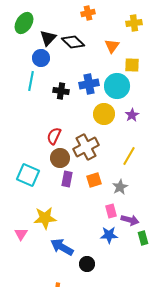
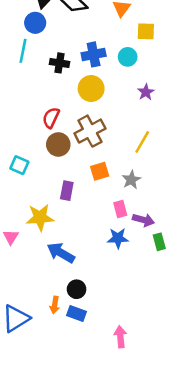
cyan circle: (117, 86) -> (128, 57), size x0.6
yellow circle: (104, 114) -> (91, 89), moved
cyan square: (28, 175) -> (19, 165), size x0.7
purple rectangle: (67, 179) -> (67, 191), moved
black circle: (87, 264) -> (77, 289), moved

